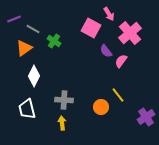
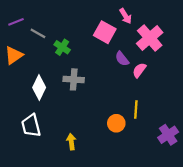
orange triangle: (24, 48) -> (14, 55), moved
yellow line: (118, 95) -> (136, 109), turned 42
gray cross: (64, 100) -> (74, 79), moved

